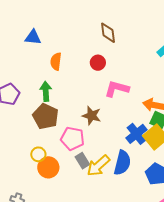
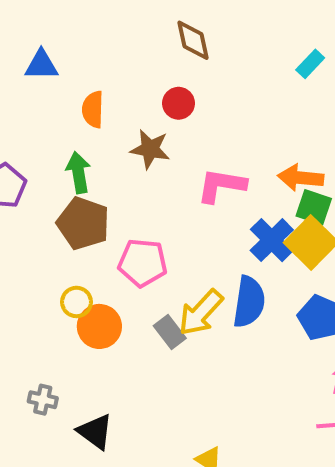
pink L-shape: (117, 89) -> (221, 185), moved
brown star: (92, 116) -> (150, 149), moved
gray rectangle: (82, 161) -> (170, 332), moved

